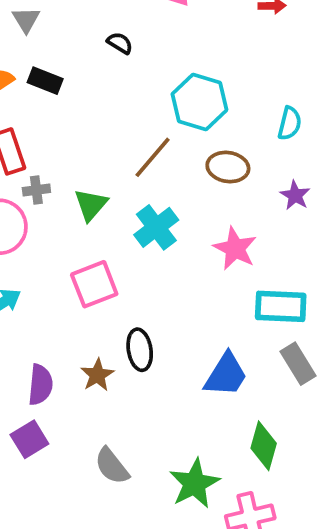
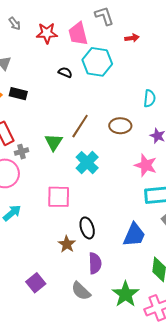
black semicircle: (120, 43) -> (65, 72), moved
cyan hexagon: (199, 102) -> (97, 62), moved
green triangle: (91, 205) -> (54, 142), moved
pink star: (235, 248) -> (146, 165), moved
pink square: (94, 284) -> (59, 197), turned 30
purple semicircle: (40, 385) -> (95, 263), moved

